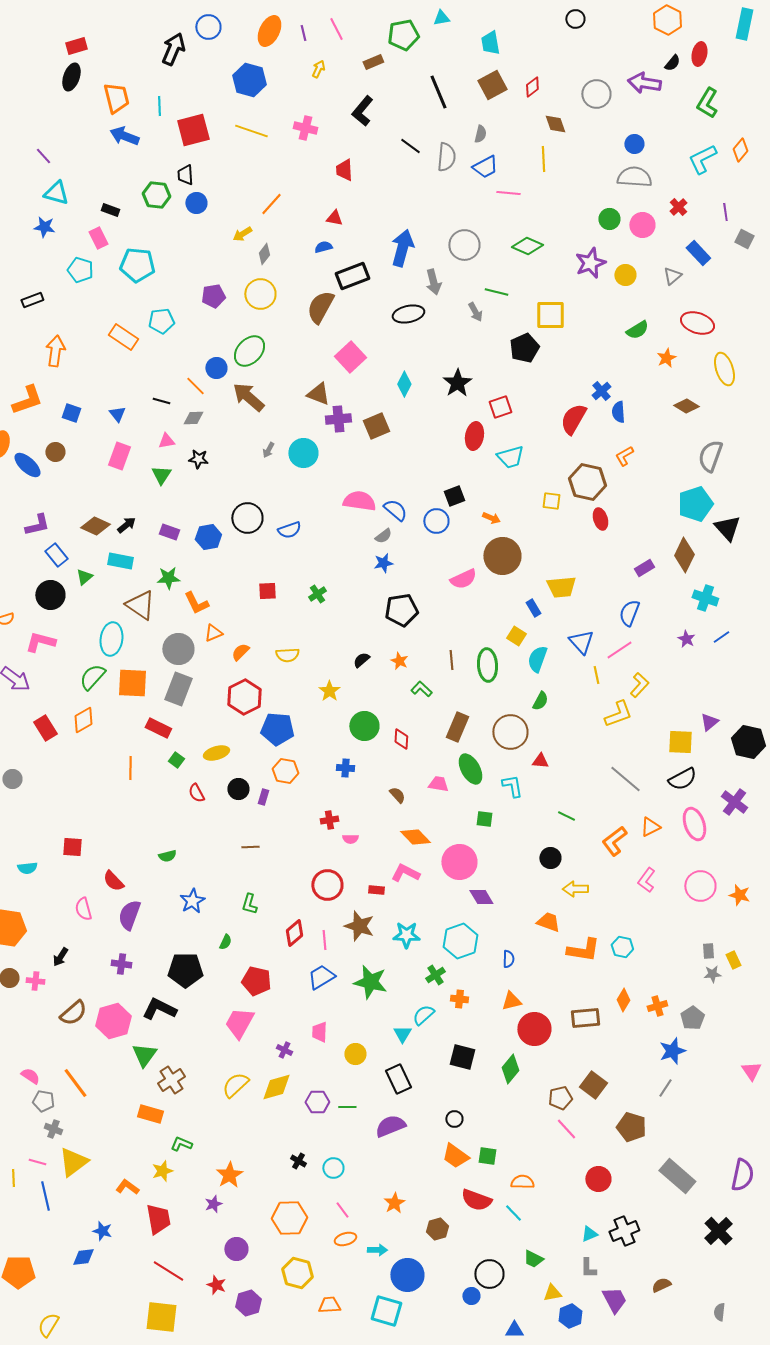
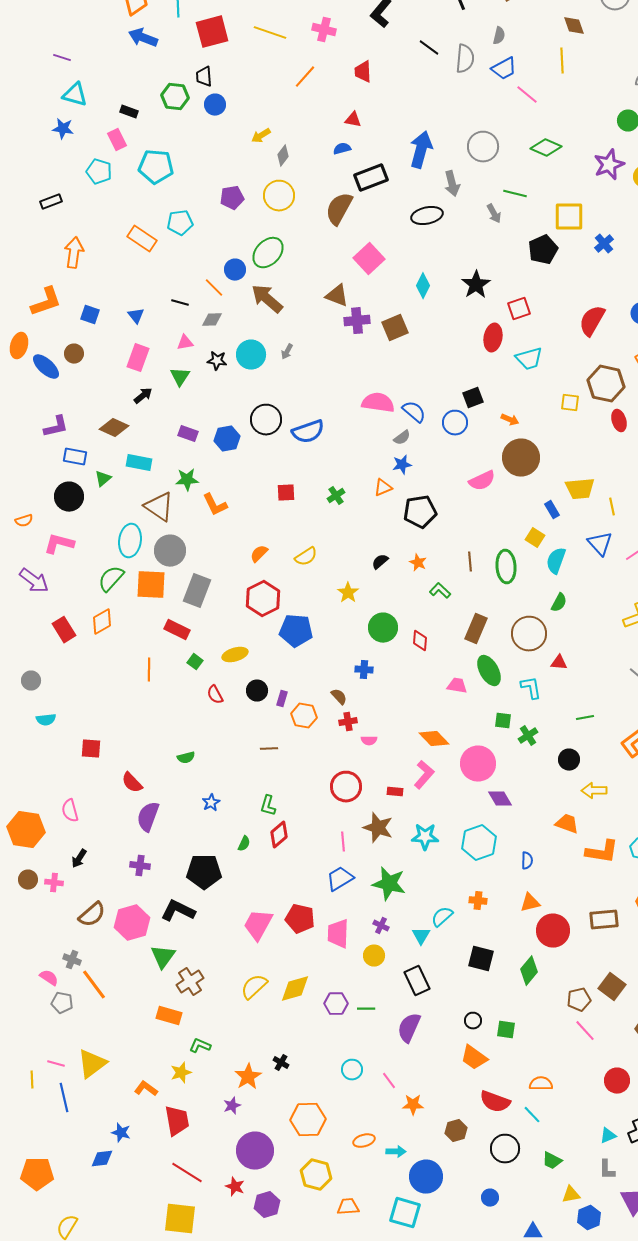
purple line: (43, 156) -> (62, 58), turned -30
pink line: (508, 193) -> (527, 95), turned 35
orange line: (271, 204) -> (305, 77), moved
blue cross: (601, 391) -> (604, 244), moved
cyan circle: (303, 453) -> (251, 355), moved
black arrow: (126, 525) -> (143, 396), moved
blue semicircle: (289, 530) -> (308, 432), size x1.4
blue rectangle: (56, 555) -> (75, 457), turned -40
orange triangle: (213, 633) -> (383, 488), moved
gray circle: (178, 649) -> (170, 551), moved
yellow semicircle: (287, 655) -> (306, 557), turned -30
yellow line: (596, 675) -> (612, 507), moved
orange hexagon: (285, 771) -> (304, 716), moved
brown semicircle: (397, 795) -> (339, 697), moved
green line: (566, 816) -> (585, 718), turned -36
cyan semicircle: (27, 868) -> (46, 720), moved
pink L-shape: (405, 873) -> (424, 775), turned 104
blue star: (192, 901) -> (211, 803), size x0.7
pink semicircle: (83, 909) -> (70, 811), moved
red diamond: (294, 933) -> (279, 835), moved
green cross: (435, 975) -> (528, 736), moved
red pentagon: (256, 981) -> (300, 919), moved
pink trapezoid: (319, 1032) -> (338, 934), size x1.4
purple cross: (284, 1050) -> (381, 926), moved
purple semicircle: (390, 1126) -> (409, 1028), turned -44
gray cross: (53, 1129) -> (72, 960), moved
green square: (487, 1156) -> (506, 1030), moved
black cross: (298, 1161) -> (281, 1063), moved
orange star: (394, 1203) -> (413, 1105), turned 30
pink line: (342, 1210) -> (389, 1081), moved
purple circle: (236, 1249) -> (255, 1151), size x1.6
black circle: (489, 1274) -> (505, 1149), moved

